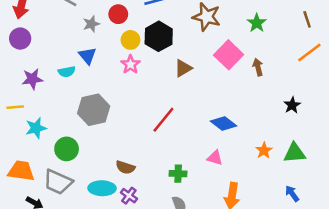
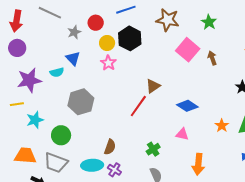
brown triangle: (183, 68) -> (153, 86), moved
purple star: (32, 79) -> (29, 80), size x1.4
brown semicircle: (125, 167) -> (110, 147), turned -84
green cross: (178, 174) -> (153, 149), turned -32

